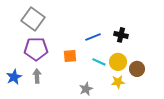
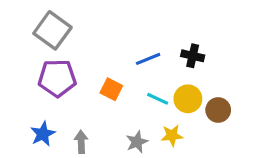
orange square: (70, 56) -> (111, 89), turned 32
gray arrow: (37, 76) -> (81, 142), moved
blue star: (14, 77) -> (43, 134), moved
yellow star: (118, 82) -> (172, 135), moved

